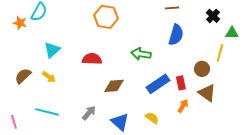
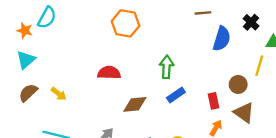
blue semicircle: (176, 35) -> (222, 39), moved
cyan triangle: (52, 50) -> (26, 60), moved
green arrow: (141, 54) -> (167, 67), turned 84
blue rectangle: (158, 84) -> (176, 95), moved, size x0.7

